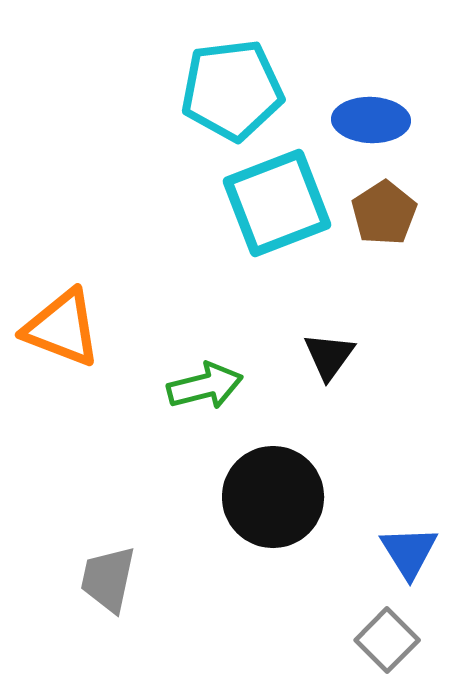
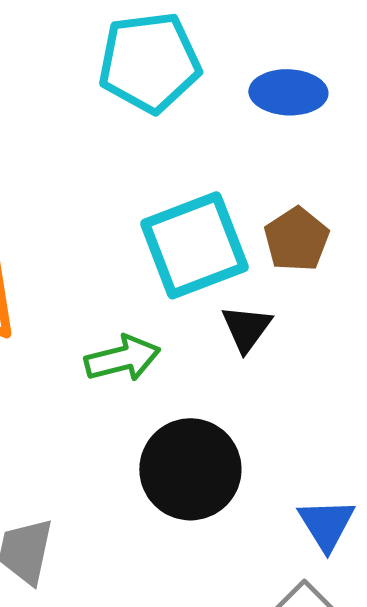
cyan square: (277, 203) -> (194, 245), moved
brown pentagon: (384, 213) -> (296, 239), moved

